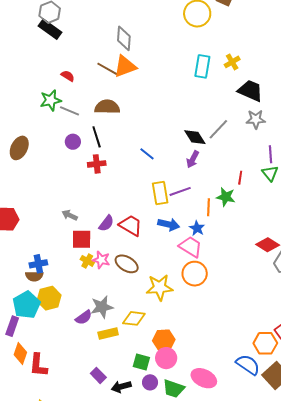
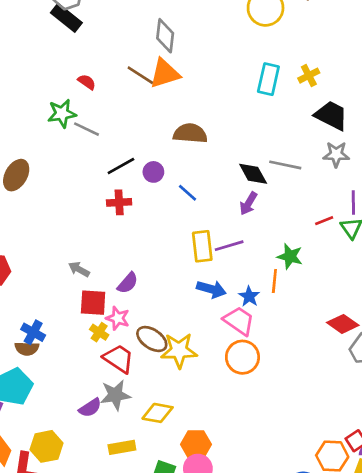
brown semicircle: (107, 107) -> (190, 133), moved
gray line: (218, 129) -> (285, 165), turned 55
black line: (97, 137) -> (121, 166), turned 75
purple circle: (73, 142) -> (153, 172), moved
red line: (240, 178) -> (324, 221), moved, turned 56
orange line: (208, 207) -> (274, 281), moved
red trapezoid: (131, 225) -> (119, 359), moved
pink star: (101, 260) -> (118, 318), moved
blue cross: (38, 264) -> (33, 332), turned 36
yellow star: (160, 287) -> (179, 350), moved
yellow hexagon: (49, 298) -> (47, 446), moved
yellow rectangle: (108, 334) -> (122, 447), moved

